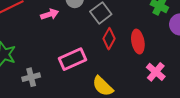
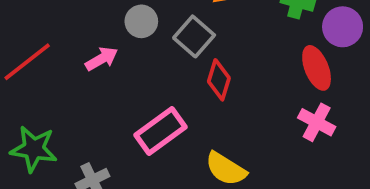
red ellipse: (138, 42) -> (317, 68), moved

